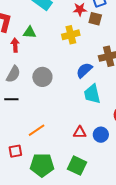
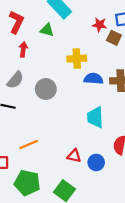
green triangle: (30, 32) -> (47, 30), moved
yellow cross: (71, 35) -> (77, 59), moved
blue semicircle: (84, 70) -> (93, 79), moved, turned 36

